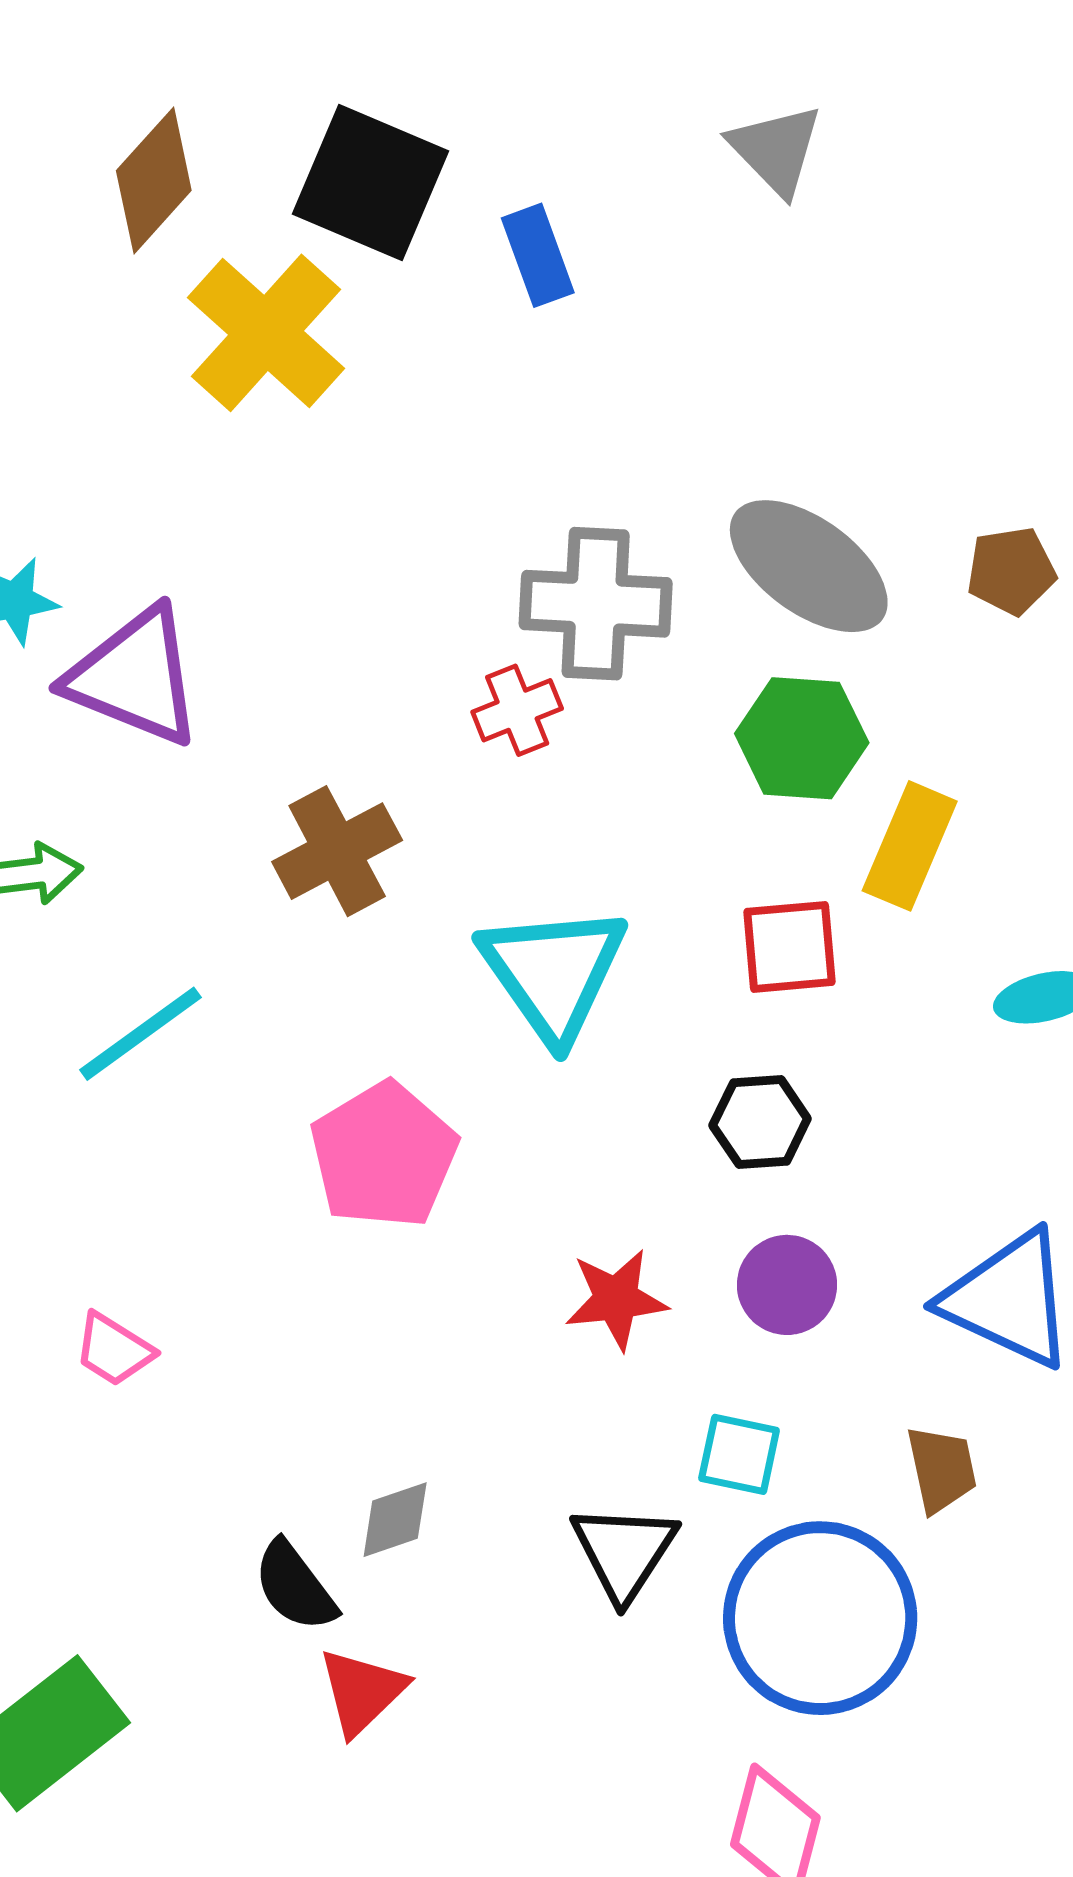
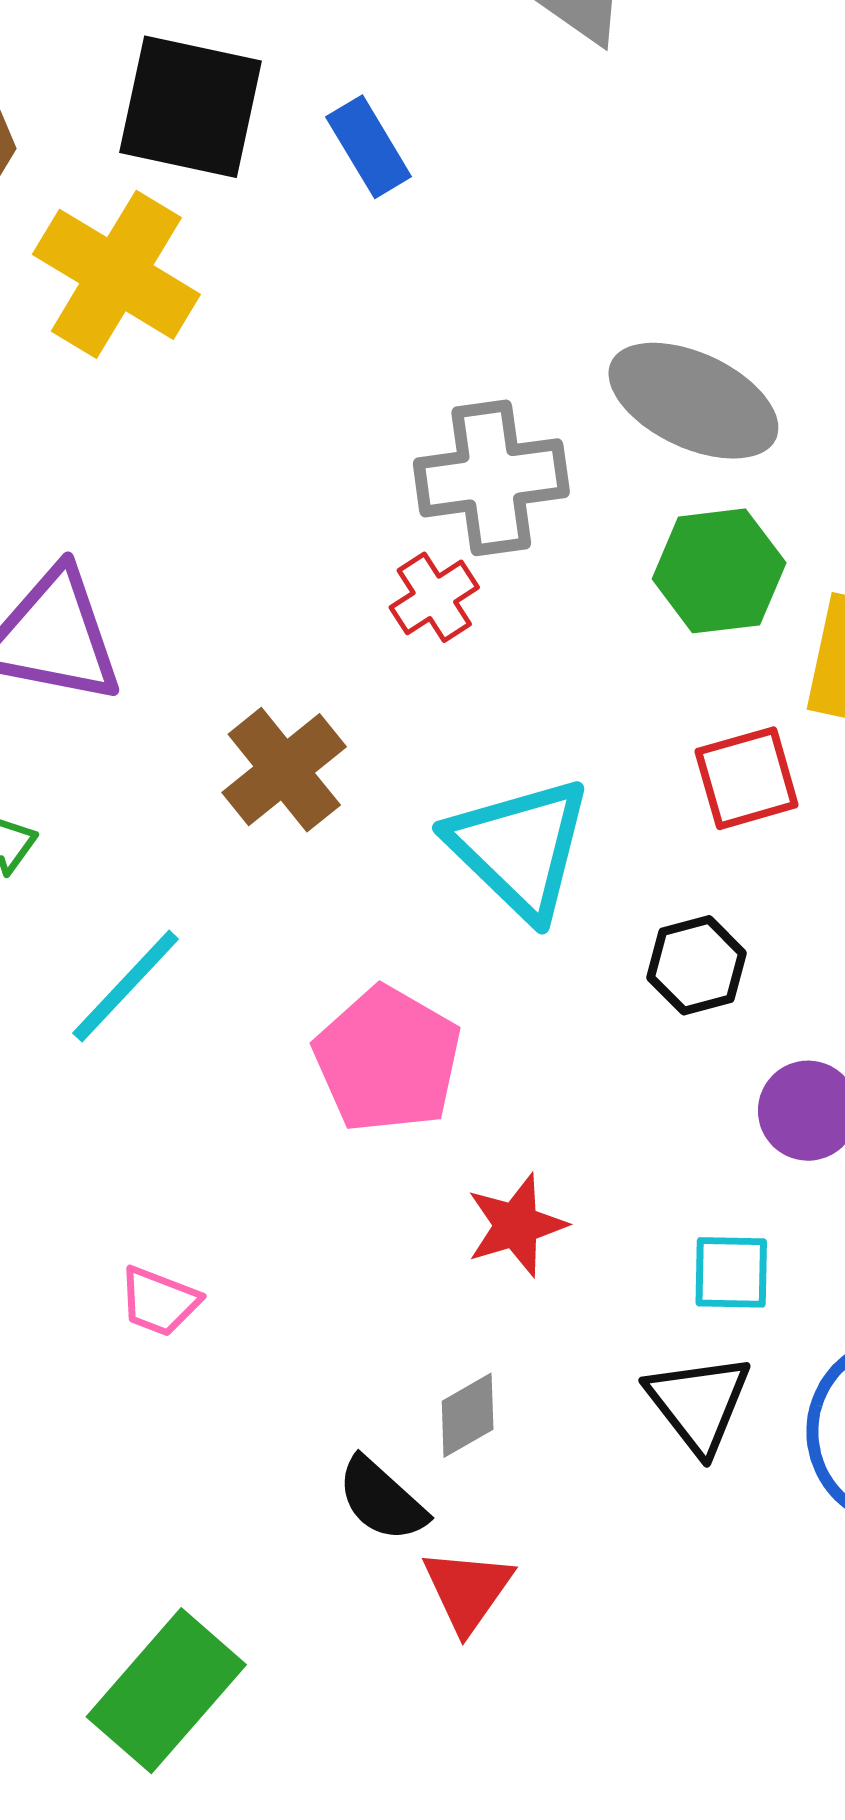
black hexagon: (760, 1122) -> (696, 965), moved
red star: (616, 1299) -> (516, 1225), moved
cyan square: (739, 1454) -> (731, 1272), moved

